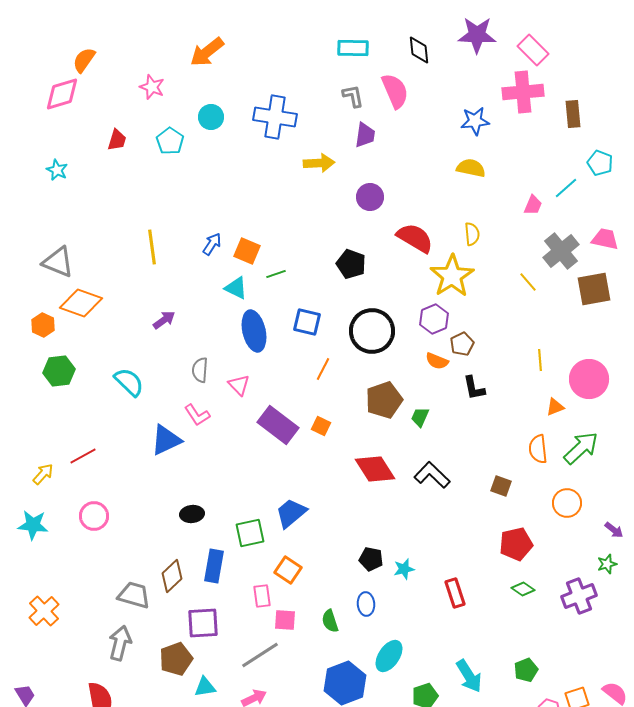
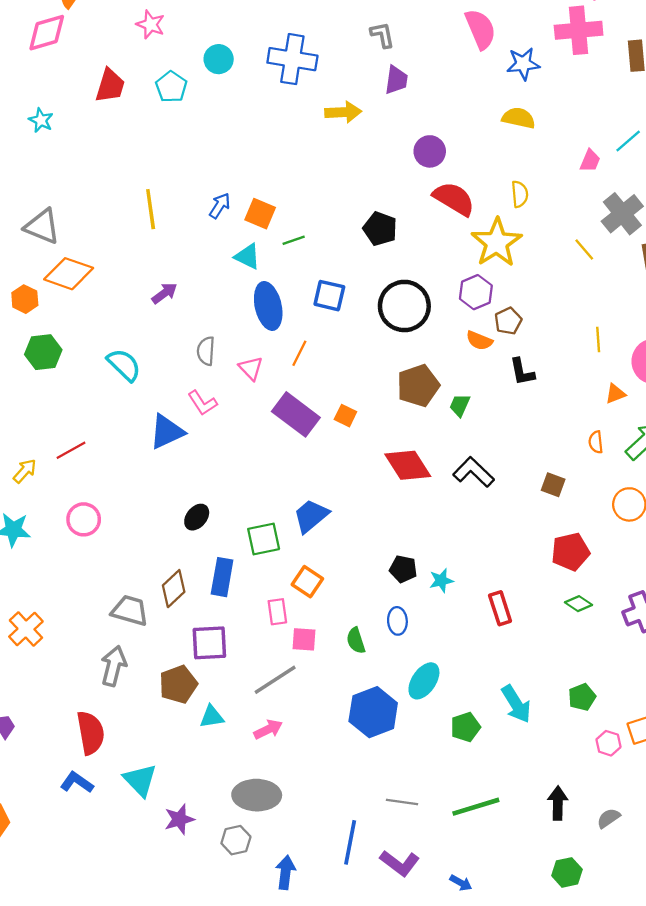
pink semicircle: (395, 91) -> (480, 29), moved
red trapezoid: (117, 140) -> (110, 86), size x1.4
purple circle: (370, 197) -> (430, 151), moved
orange line: (323, 369) -> (299, 353), moved
orange semicircle: (538, 449) -> (596, 442), size x0.7
black ellipse: (192, 514) -> (197, 517), turned -45

